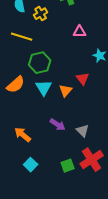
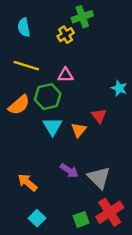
yellow cross: (41, 14) -> (66, 35), moved
pink triangle: (80, 32) -> (66, 75), moved
orange semicircle: (16, 85) -> (19, 105), moved
gray triangle: (83, 131) -> (99, 178), size x1.5

